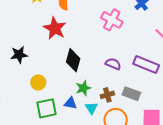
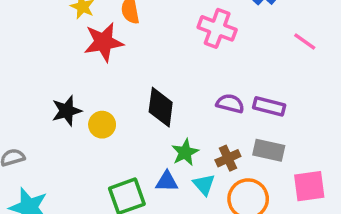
red star: (55, 28) -> (104, 42), moved, turned -30
purple rectangle: (146, 65) -> (269, 106), moved, size x0.7
yellow circle: (38, 82) -> (102, 125), moved

